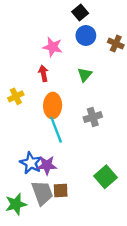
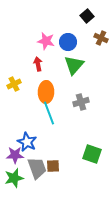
black square: (80, 13) -> (87, 16), moved
blue circle: (86, 35) -> (68, 42), moved
green triangle: (85, 75) -> (74, 65), size x1.5
purple star: (47, 165) -> (15, 155), moved
green square: (105, 177) -> (92, 154), turned -30

